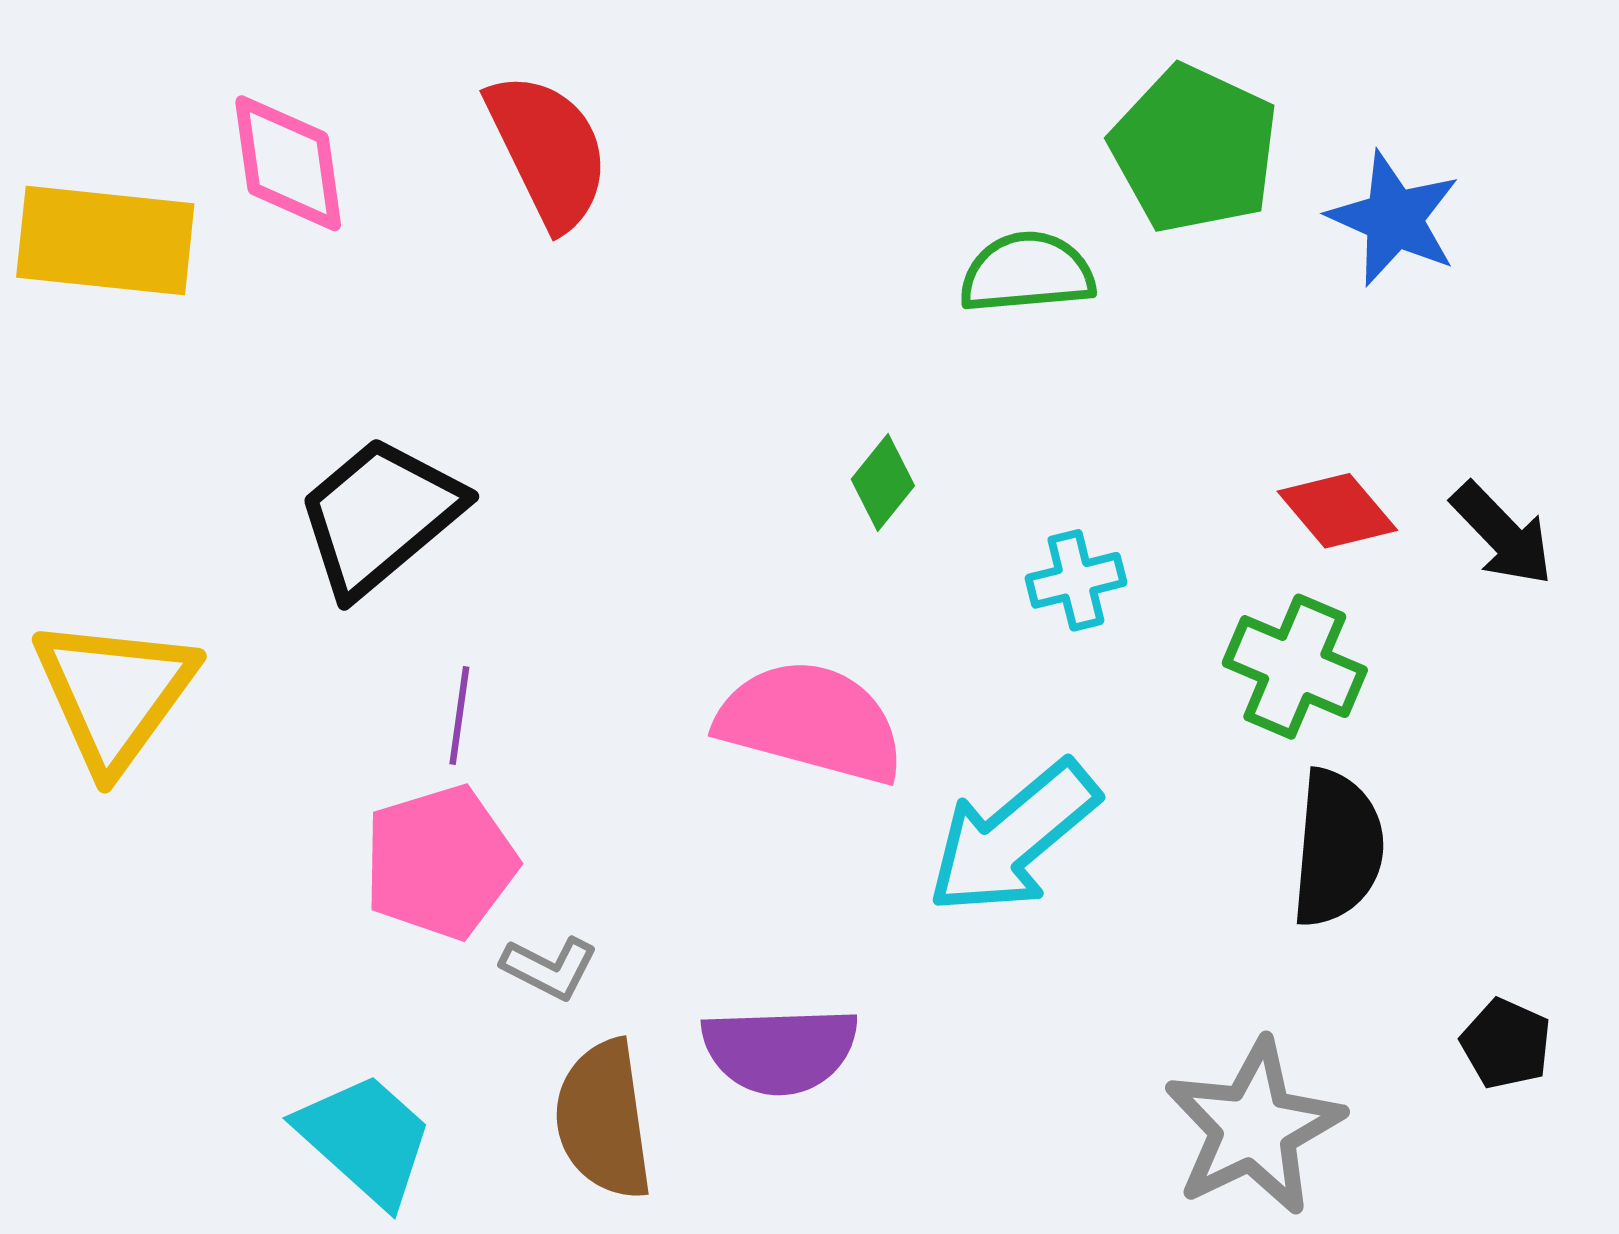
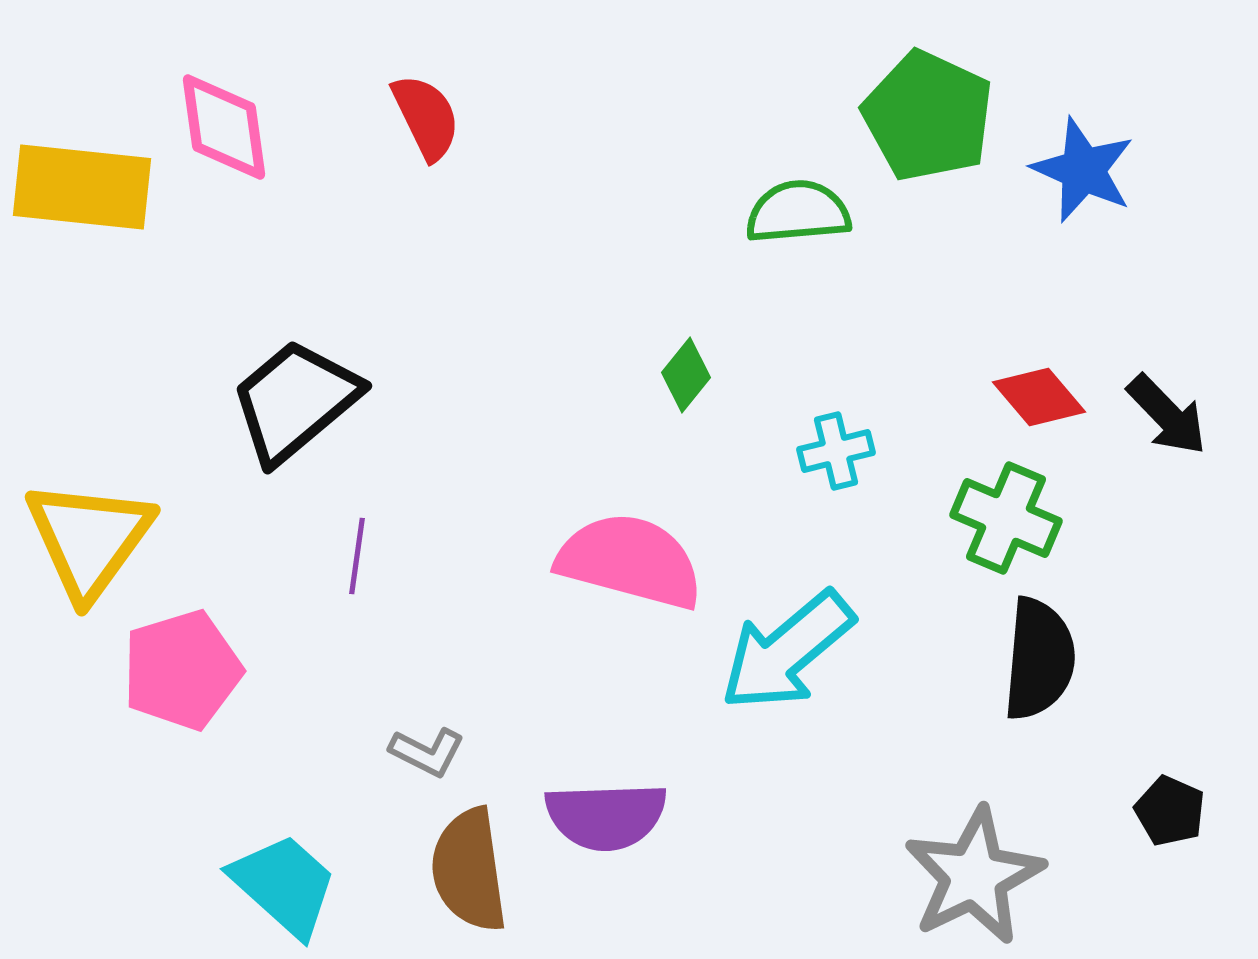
red semicircle: (548, 150) -> (426, 117), size x0.7
pink pentagon: (440, 862) -> (182, 670), moved

